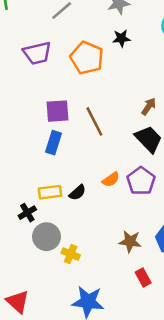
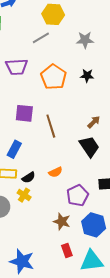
black star: (121, 38) -> (87, 76), moved
blue rectangle: (53, 143) -> (14, 149), moved
purple pentagon: (141, 181) -> (78, 195), moved
yellow cross: (71, 254) -> (24, 195), moved

